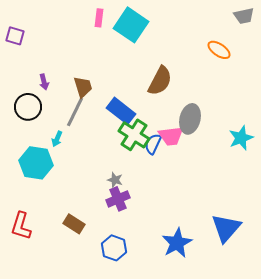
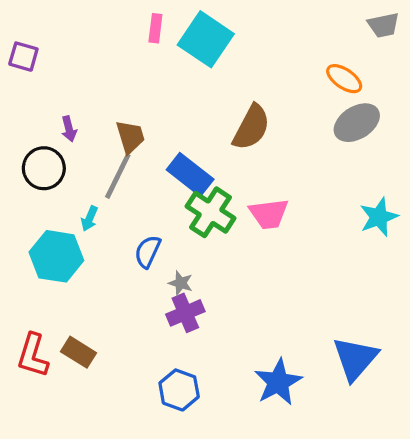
gray ellipse: (190, 119) -> (357, 123), moved, turned 44
blue semicircle: (153, 144) -> (148, 252), moved
brown rectangle: (74, 224) -> (78, 352), moved

